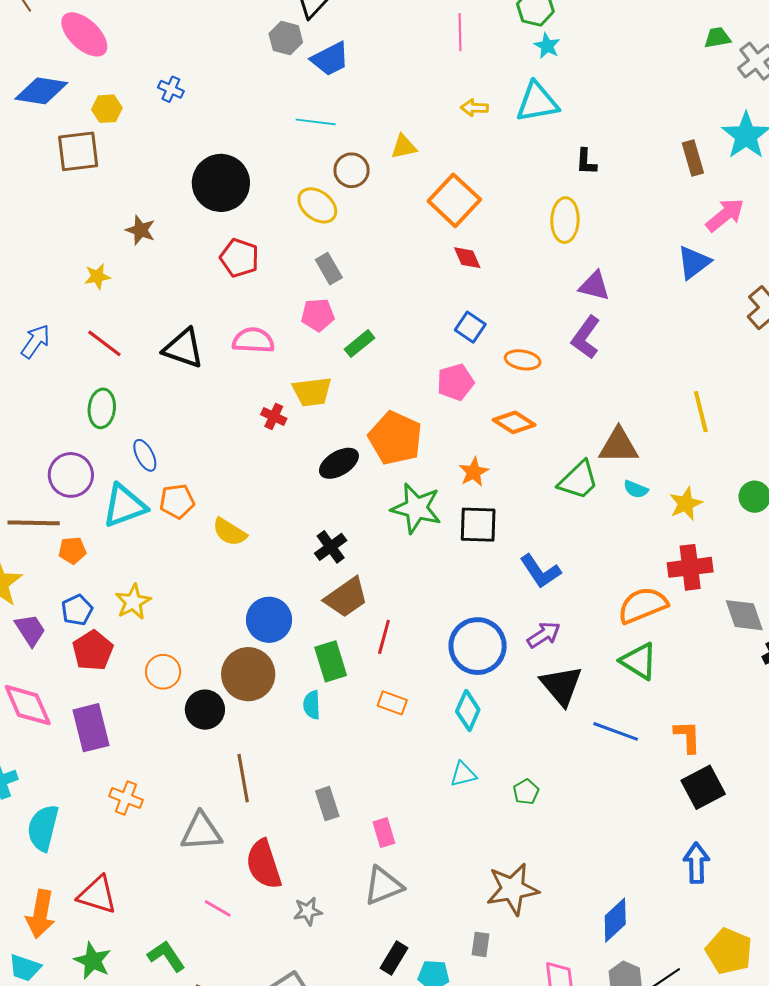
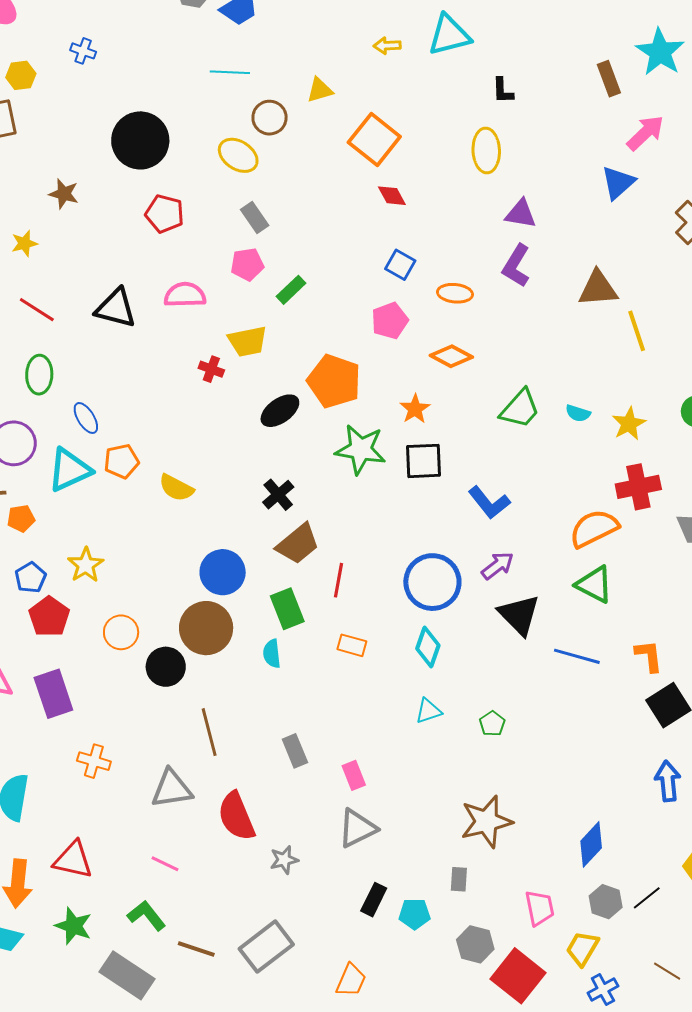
brown triangle: (619, 446) -> (598, 288), moved
pink line: (218, 908) -> (165, 864), moved

